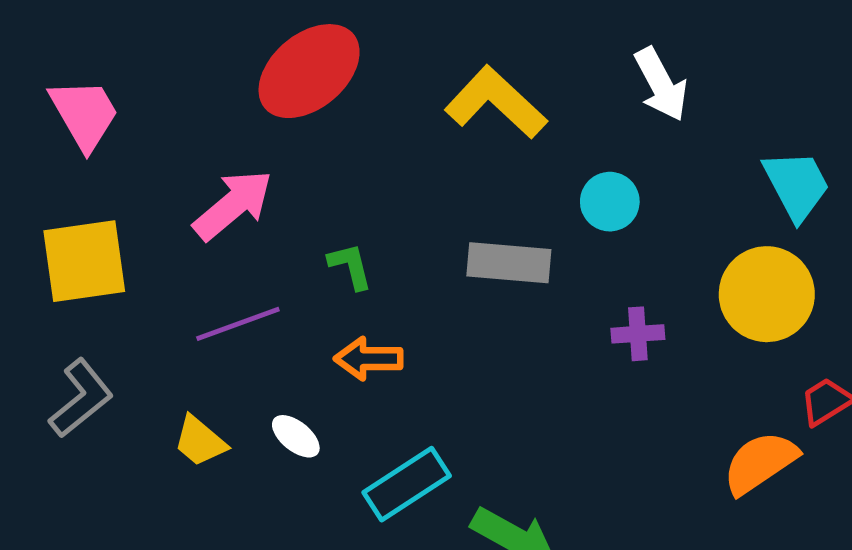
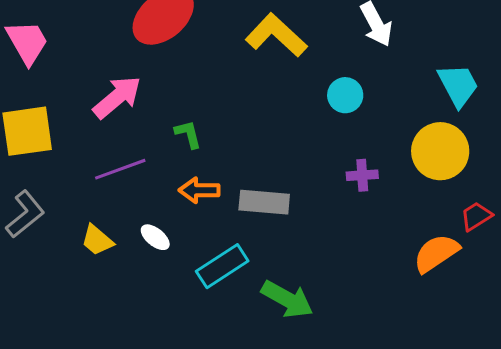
gray rectangle: (509, 263) -> (264, 202), moved

